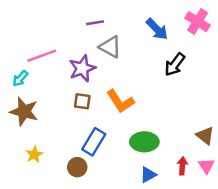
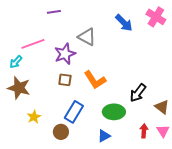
purple line: (95, 23) -> (54, 12), moved
black arrow: (175, 65) -> (138, 93), moved
yellow star: (34, 154) -> (34, 117), moved
blue triangle: (148, 175) -> (104, 136), moved

